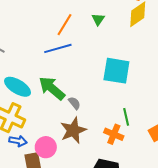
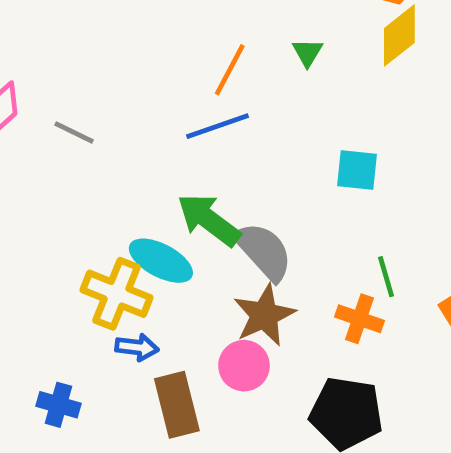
cyan square: (116, 71) -> (357, 170), size x0.7
cyan ellipse: (18, 87) -> (161, 261), moved
gray semicircle: (74, 103) -> (264, 251), size x2.0
pink circle: (46, 147) -> (244, 366), moved

